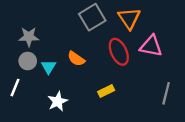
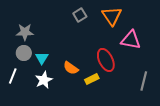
gray square: (92, 17) -> (80, 15), size x0.6
red ellipse: (119, 52) -> (106, 60), moved
orange semicircle: (76, 59) -> (71, 68), moved
white star: (58, 101) -> (44, 80), moved

